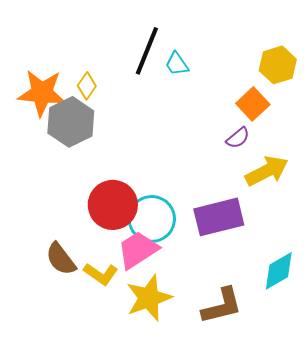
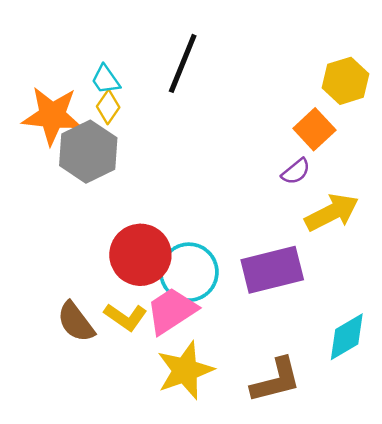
cyan trapezoid: (177, 64) -> (106, 80), moved
yellow L-shape: (101, 274) -> (126, 317), moved

